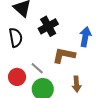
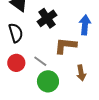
red circle: (17, 77) -> (16, 63), moved

